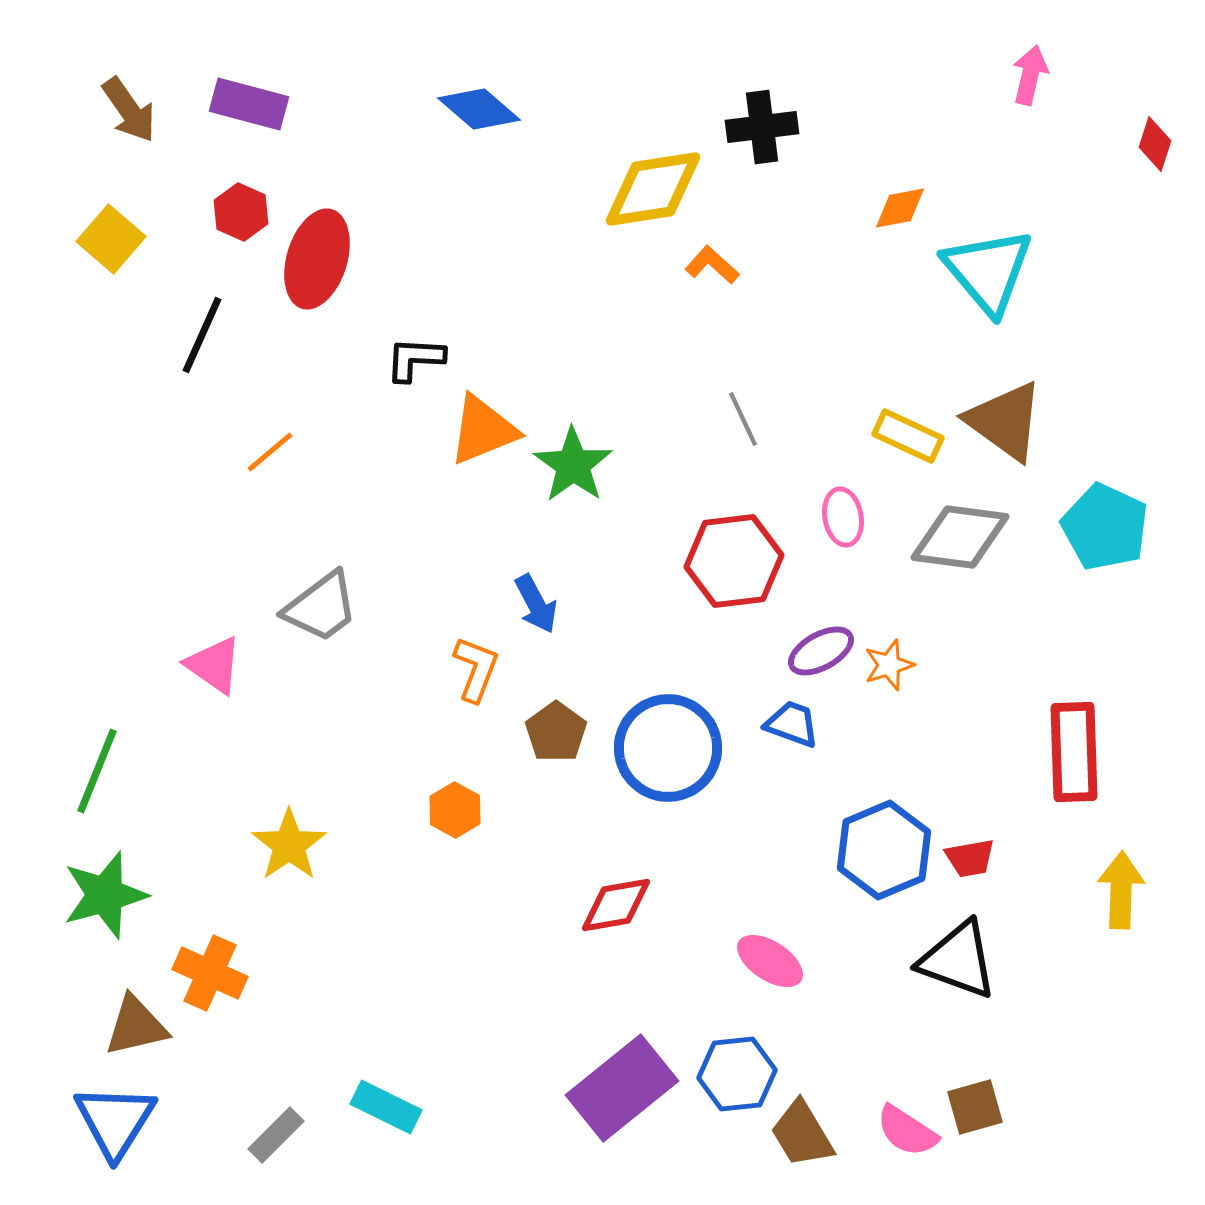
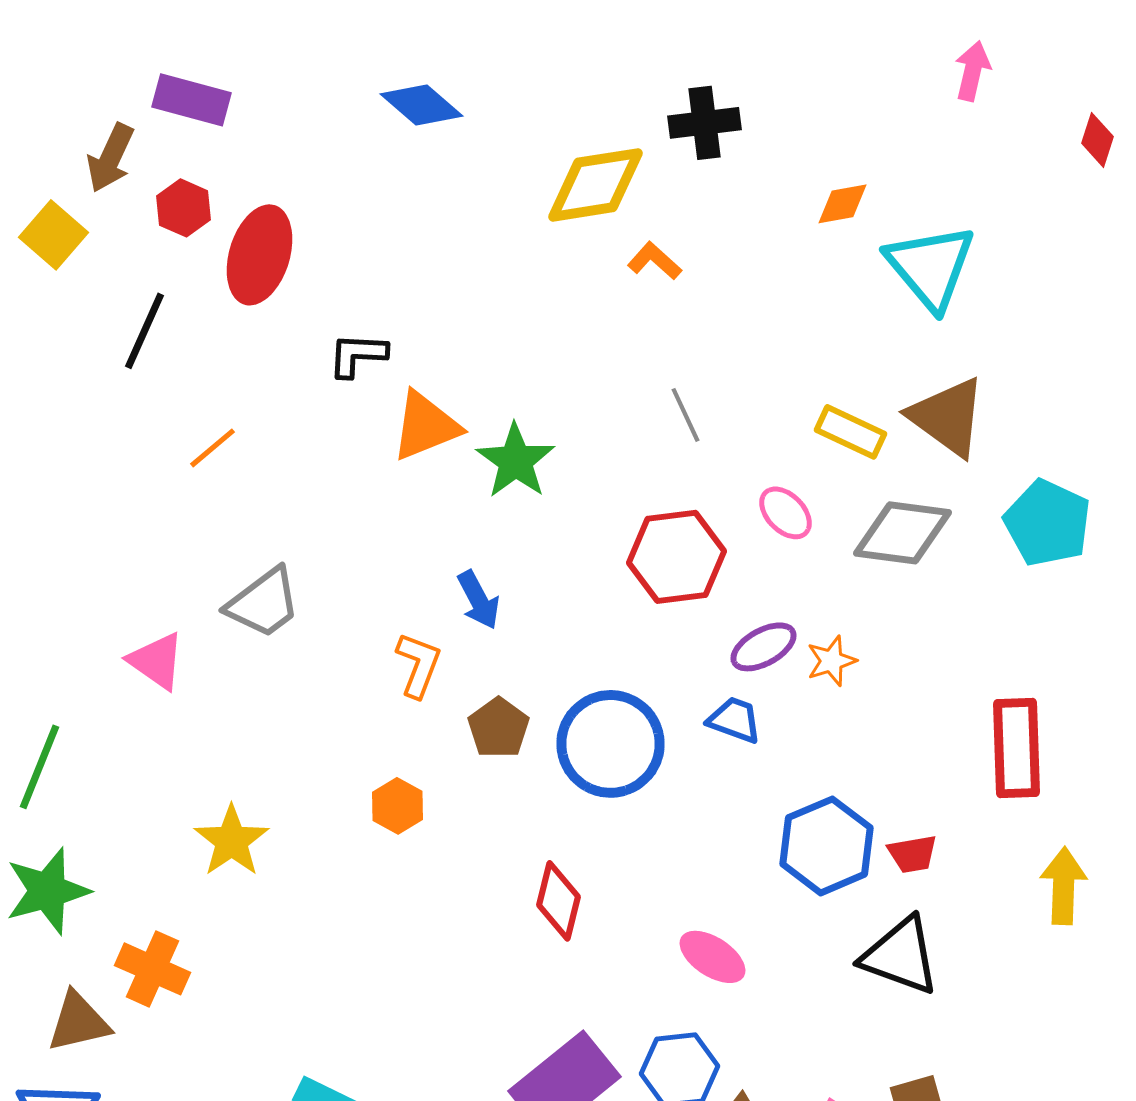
brown arrow: (129, 110) -> (110, 158), moved, turned 60
pink ellipse: (843, 517) -> (786, 513), turned -34
red diamond: (616, 905) -> (558, 901), turned -66

